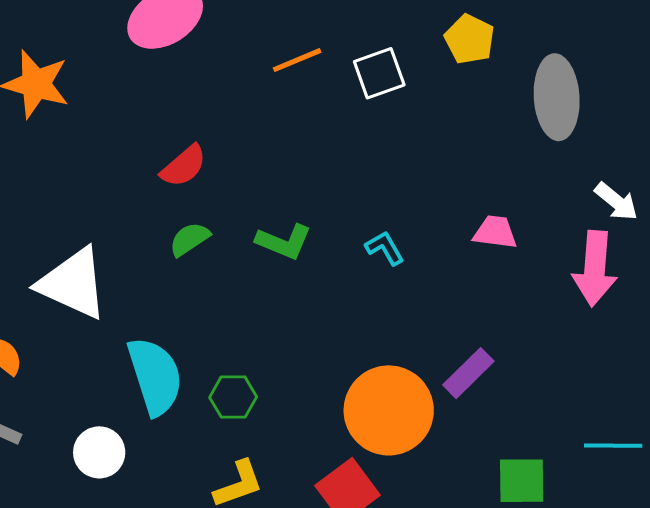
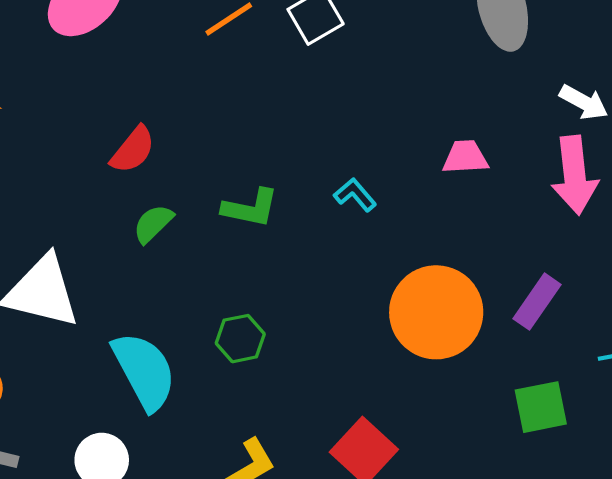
purple rectangle: (468, 373) -> (537, 302), moved
green hexagon: (233, 397) -> (240, 339), moved
orange circle: (389, 410) -> (436, 312), moved

